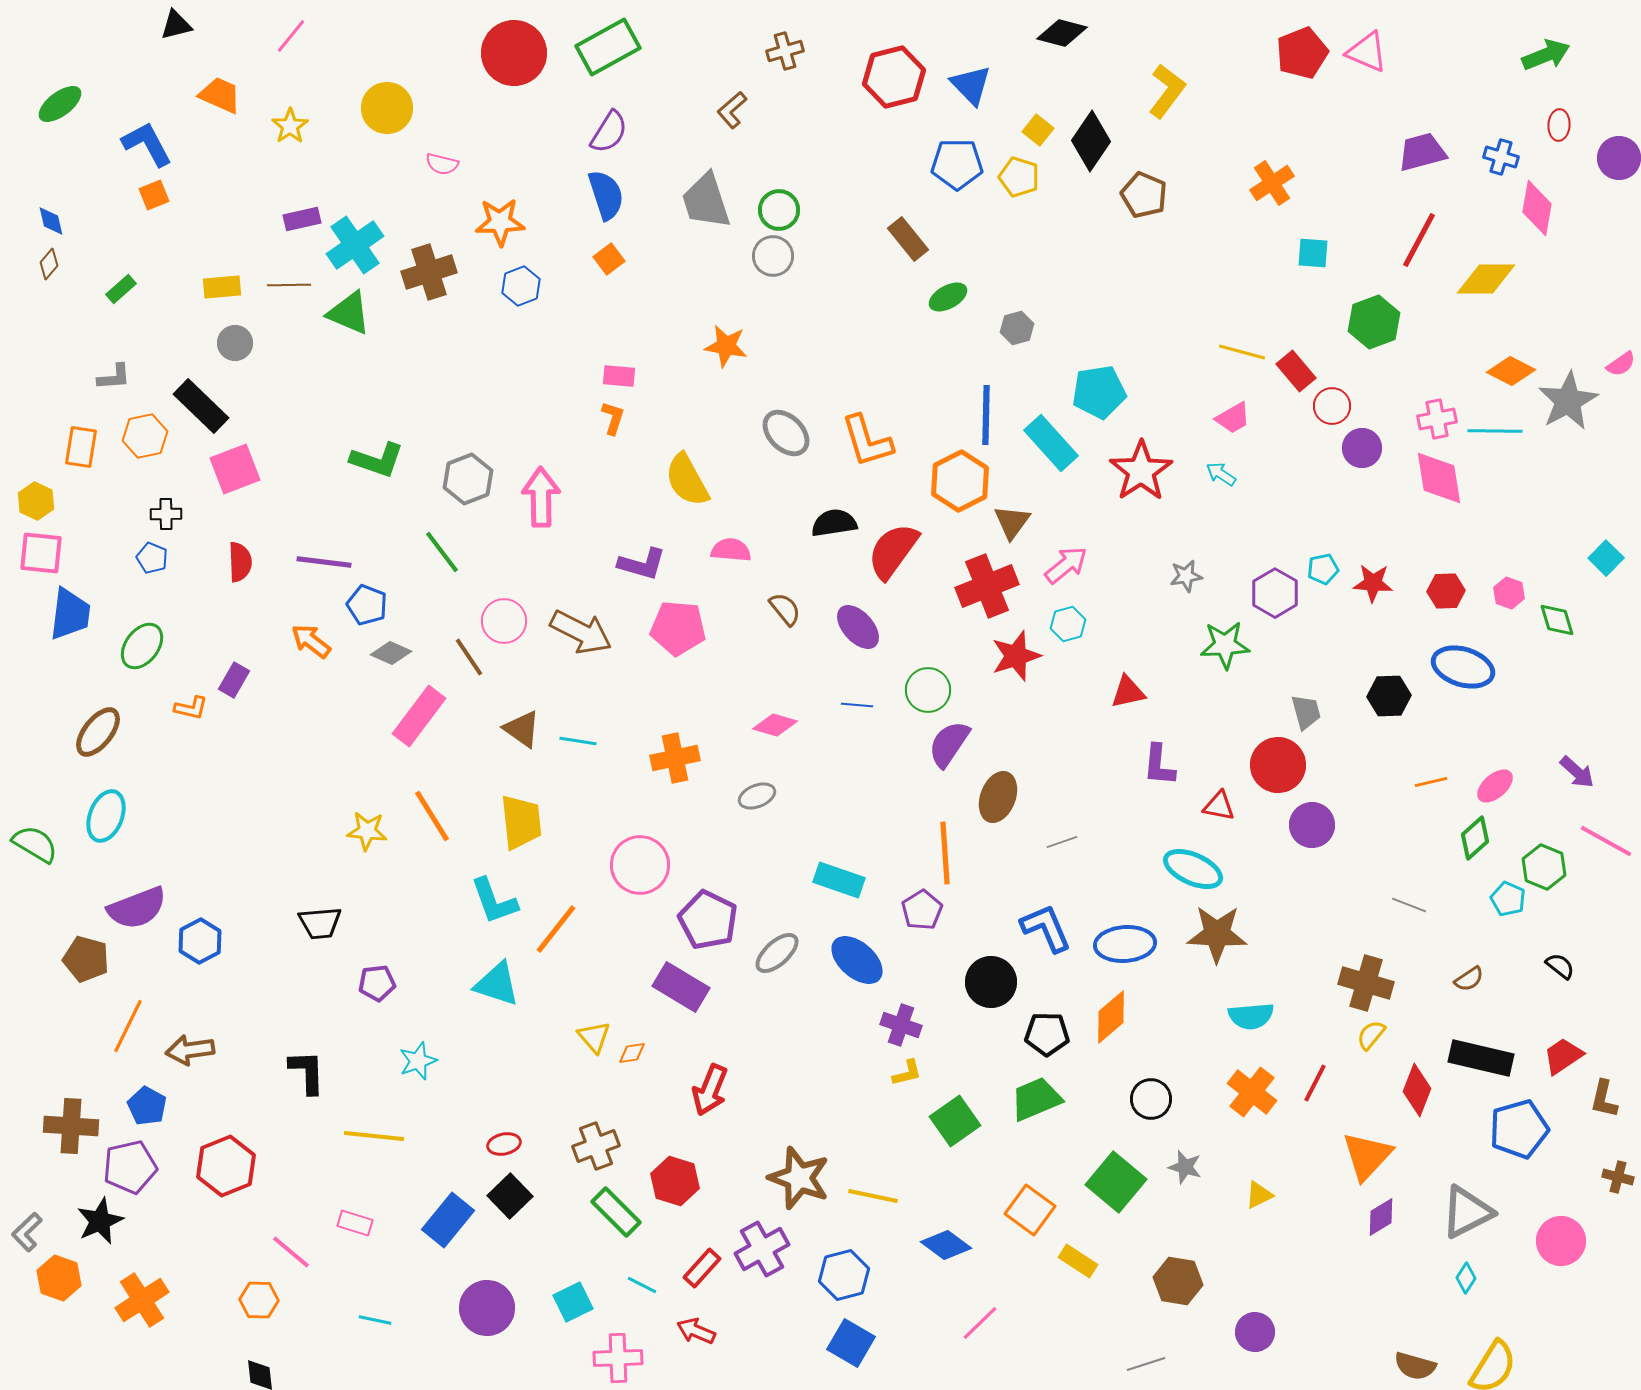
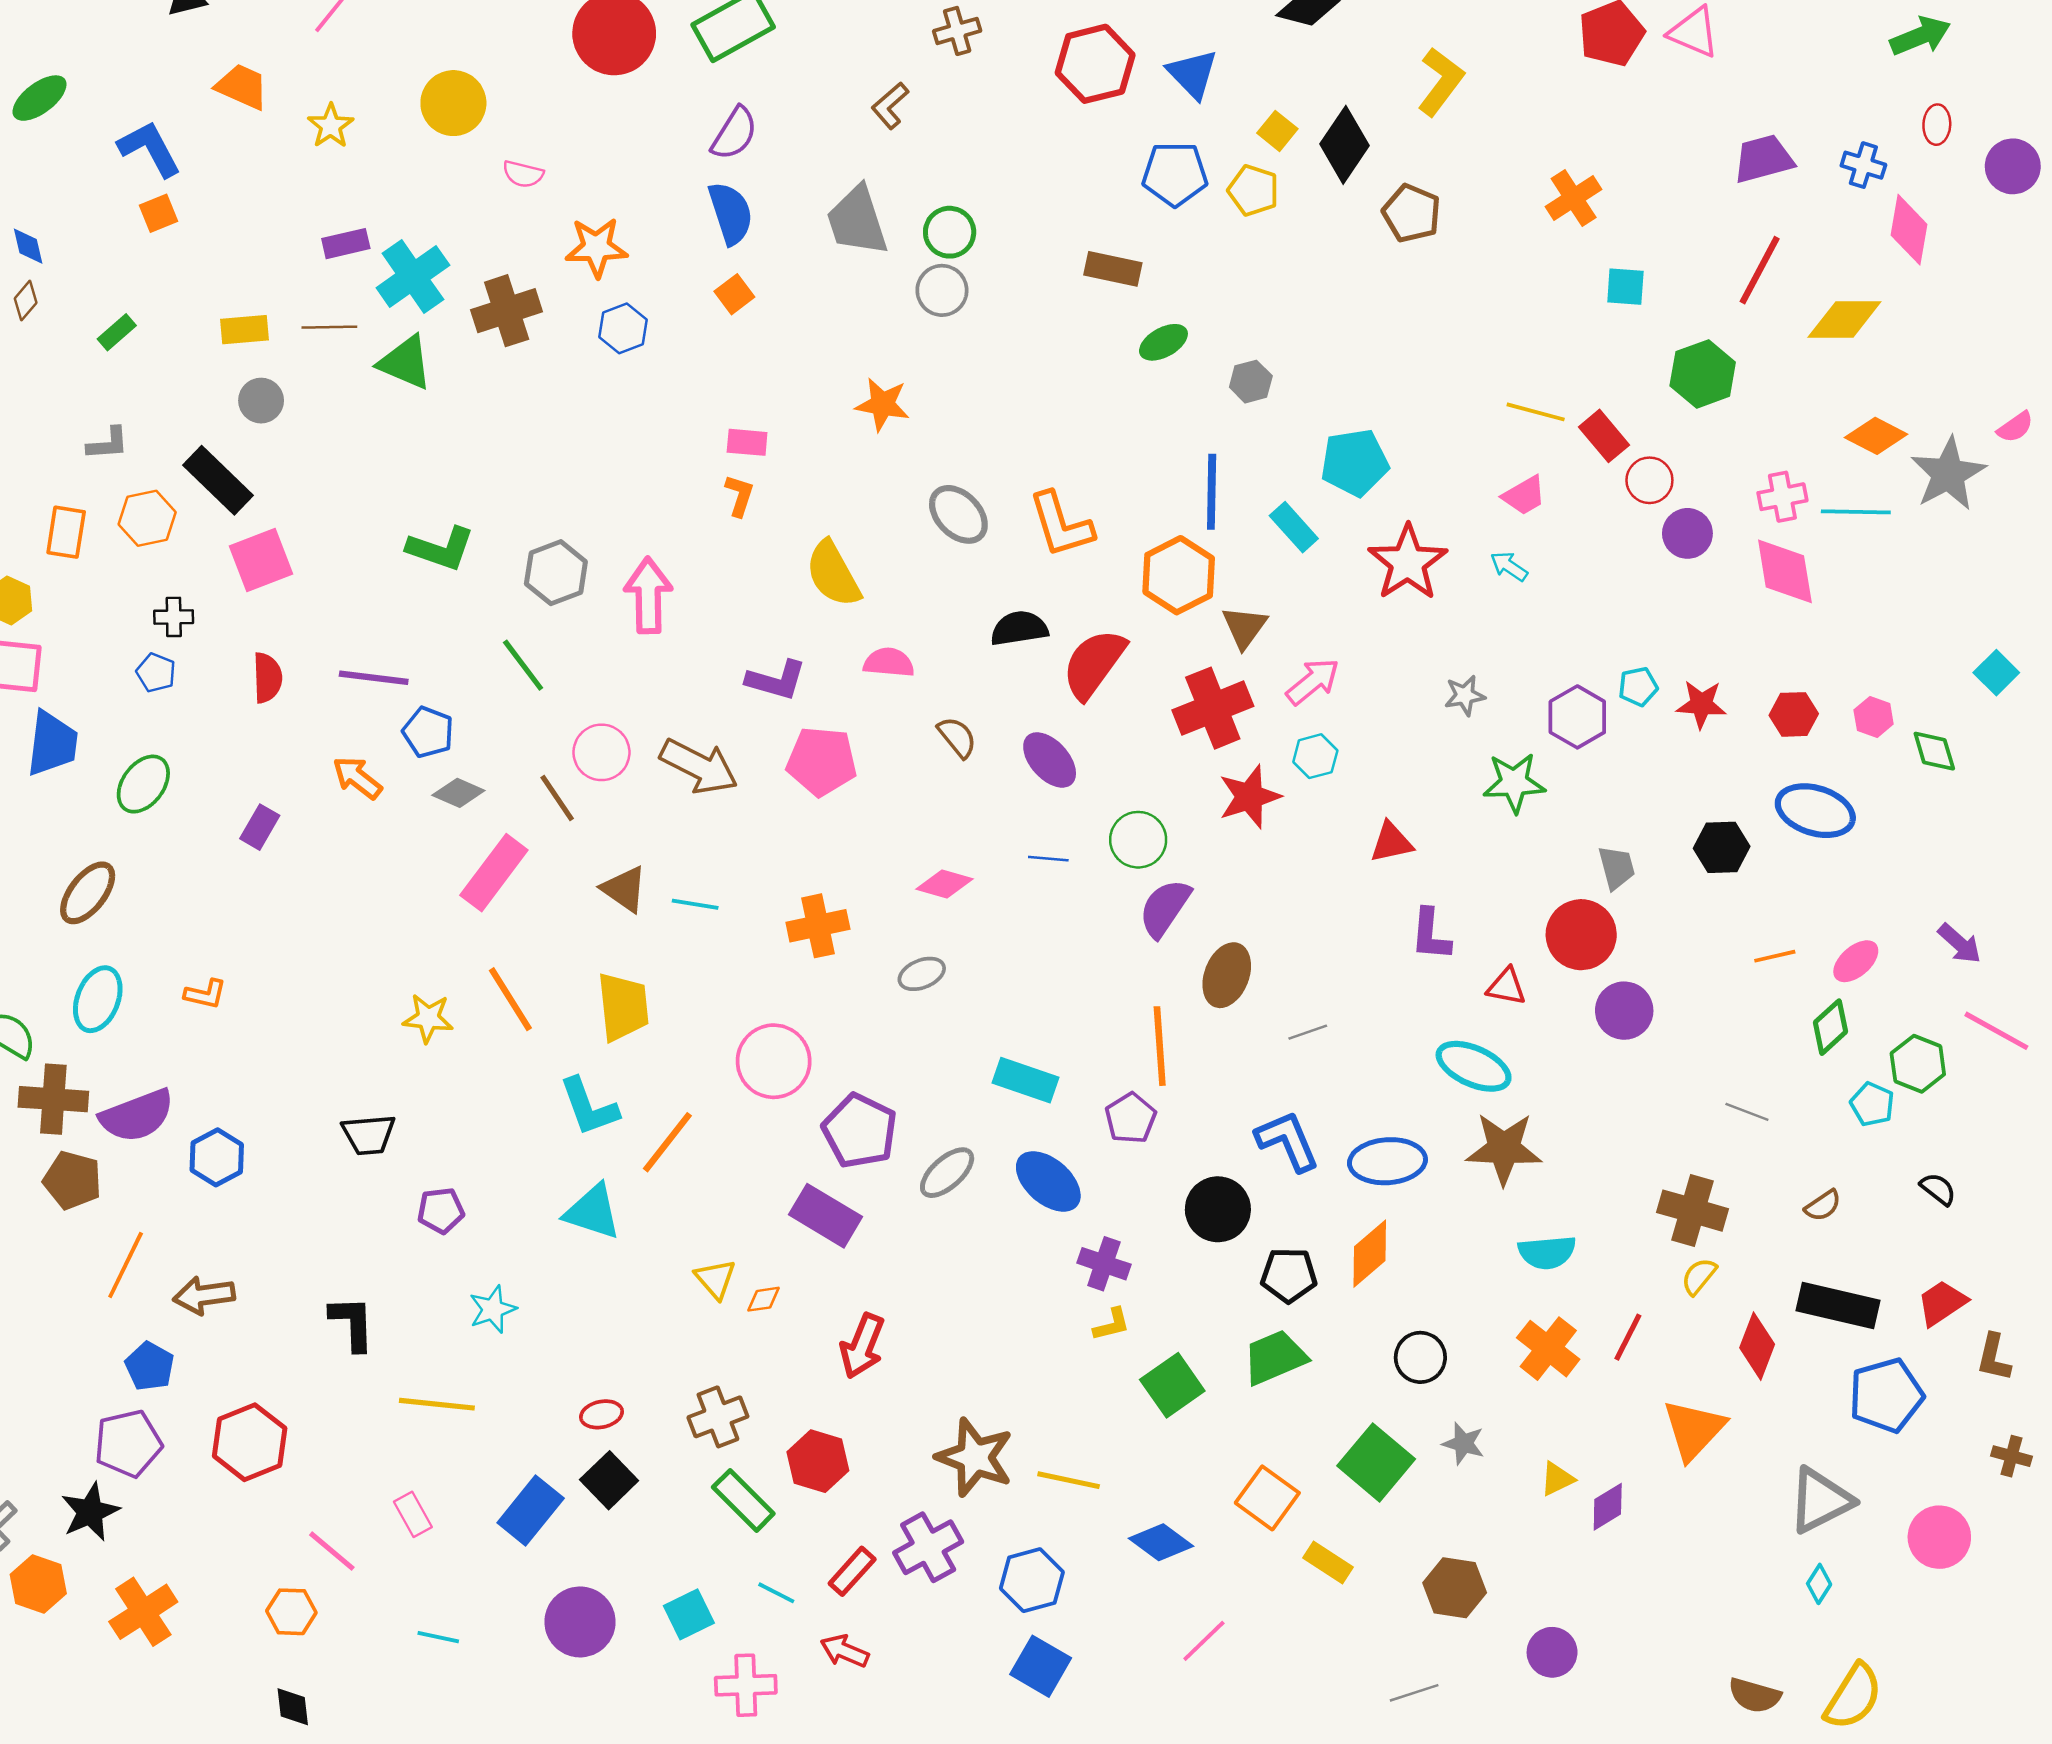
brown rectangle: (908, 239) -> (1113, 269), turned -39
cyan rectangle: (1051, 443) -> (1294, 527), size x0.7
orange L-shape: (191, 708) -> (205, 994), moved
brown cross: (71, 1126) -> (53, 1099), moved
purple diamond: (1381, 1217) -> (1608, 1507), moved
pink rectangle: (355, 1223) -> (413, 1514), turned 44

